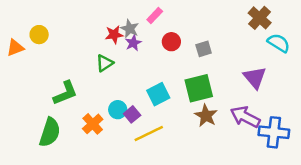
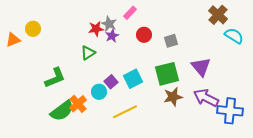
purple triangle: (255, 77) -> (201, 67), moved
purple square: (132, 114) -> (111, 82), moved
brown star: (206, 116) -> (173, 97), turned 30
green semicircle: (50, 132) -> (62, 111), moved, turned 35

